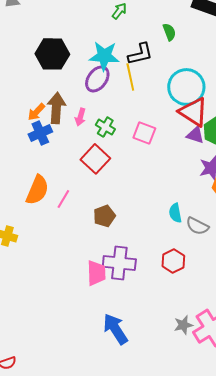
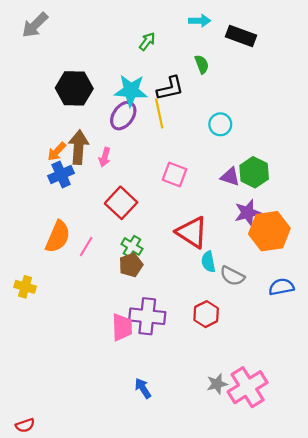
cyan circle: (186, 87) -> (220, 124), size x0.6
red triangle: (193, 112) -> (192, 232), moved
green cross: (105, 127) -> (132, 246), moved
blue arrow: (115, 329) -> (143, 388), size x0.6

